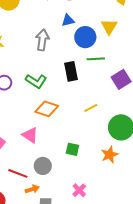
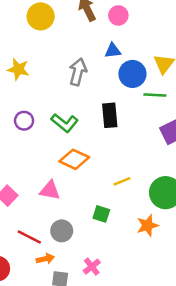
green line: (96, 59) -> (155, 95), moved
yellow line: (91, 108) -> (122, 181), moved
pink triangle: (30, 135) -> (50, 190), turned -30
pink cross: (79, 190) -> (92, 267), moved

